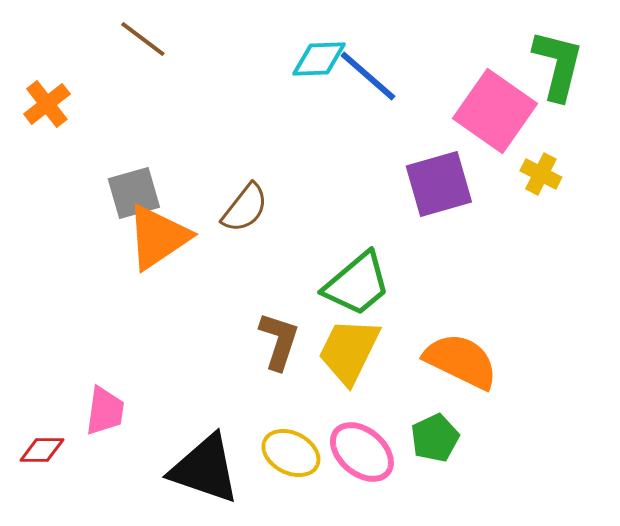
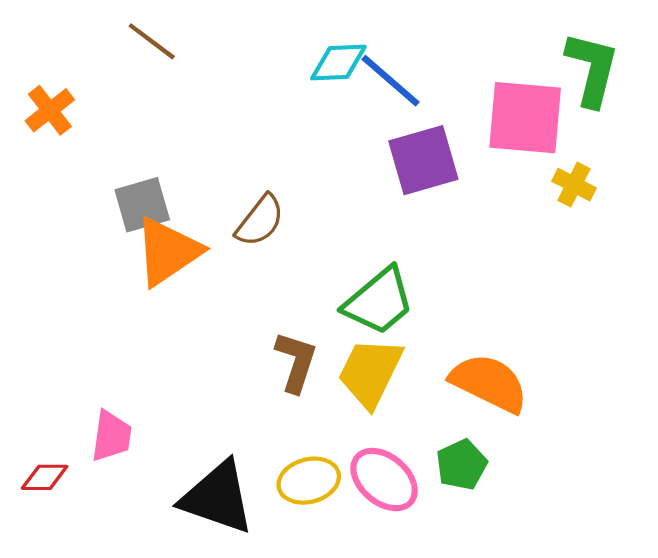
pink square: (495, 111) -> (525, 118), turned -30
purple square: (439, 184) -> (423, 160), moved
yellow ellipse: (291, 453) -> (309, 481), turned -42

